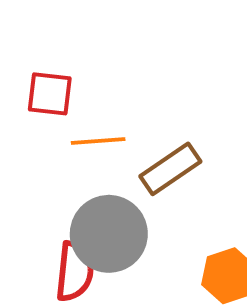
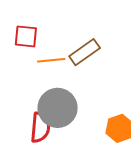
brown rectangle: (170, 169) -> (85, 52), moved

